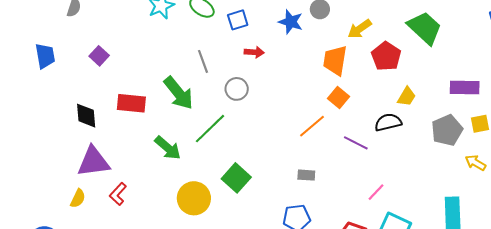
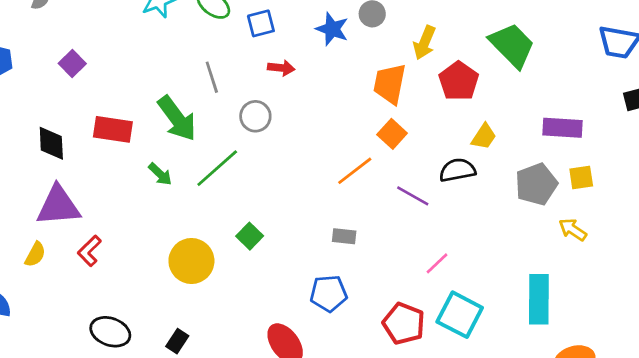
yellow arrow: (360, 29) -> (424, 43), turned -35
green arrow: (168, 148) -> (160, 174), moved, size x0.7
green square: (236, 178) -> (250, 236), size x0.7

